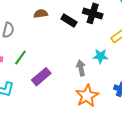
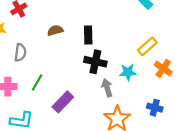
black cross: (93, 13) -> (95, 62), moved
black rectangle: (69, 20) -> (88, 35), turned 63

